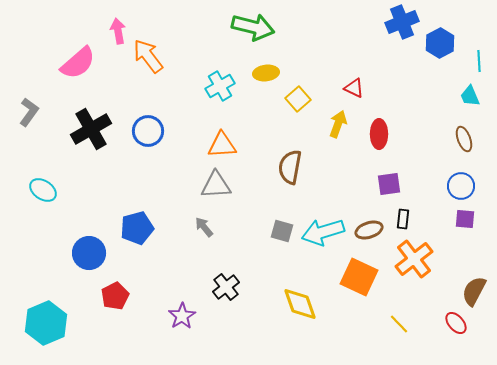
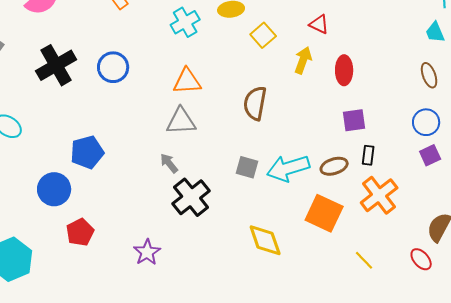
purple square: (465, 219) -> (430, 155), turned -30
blue pentagon: (137, 228) -> (87, 152), moved
black cross: (226, 287) -> (191, 197), moved, size x1.4

